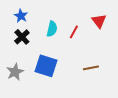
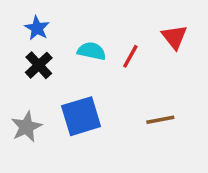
cyan semicircle: (52, 29) -> (92, 51), turned -91
blue square: (46, 66) -> (81, 116), turned -35

